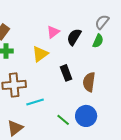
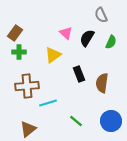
gray semicircle: (102, 22) -> (101, 15), moved, turned -63
pink triangle: (53, 32) -> (66, 33), turned -40
blue circle: (86, 116) -> (111, 121), moved

